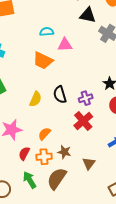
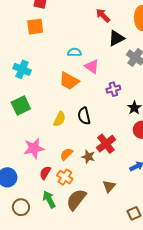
black triangle: (88, 15) -> (116, 38), turned -42
pink triangle: (65, 45) -> (92, 66), turned 35
purple cross: (86, 98) -> (113, 89), moved
brown star: (64, 152) -> (88, 157), moved
orange cross: (44, 157) -> (65, 177), turned 35

